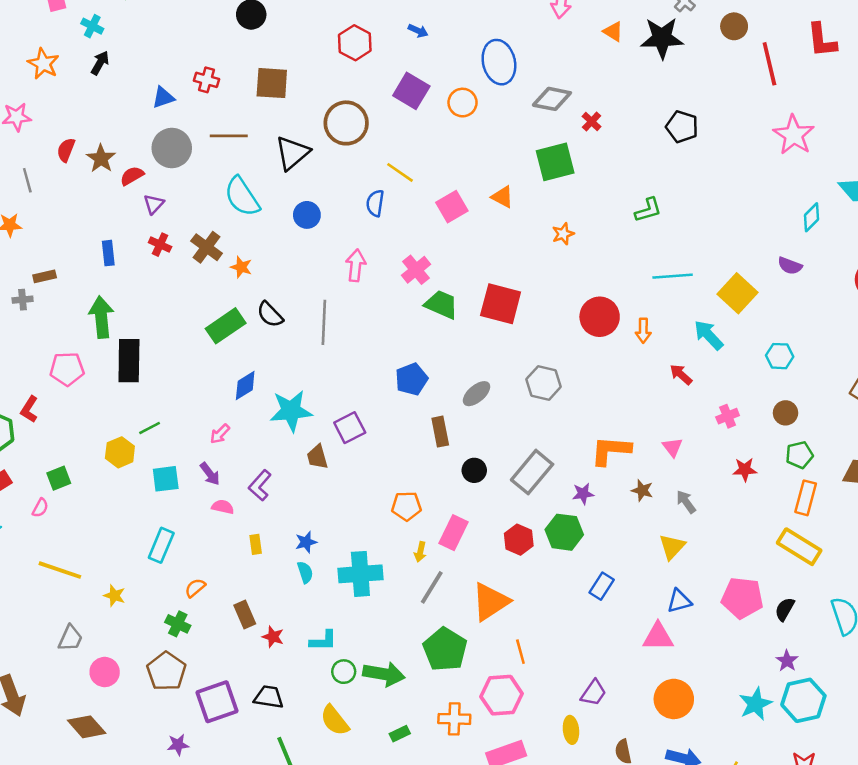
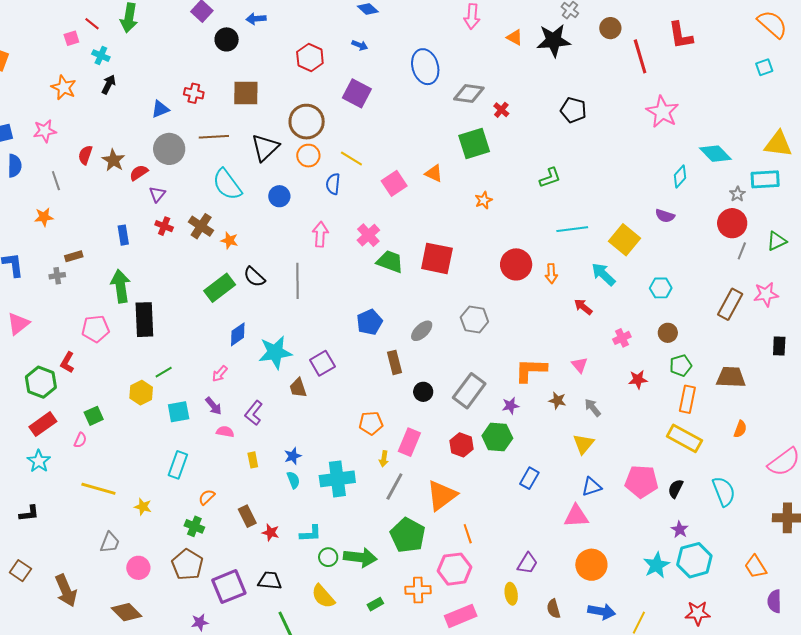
orange circle: (463, 103) -> (308, 156), moved

